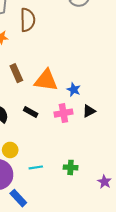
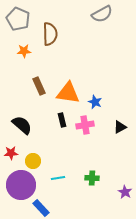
black triangle: (89, 111) -> (120, 127), moved
black rectangle: (31, 112) -> (62, 120), moved, turned 48

